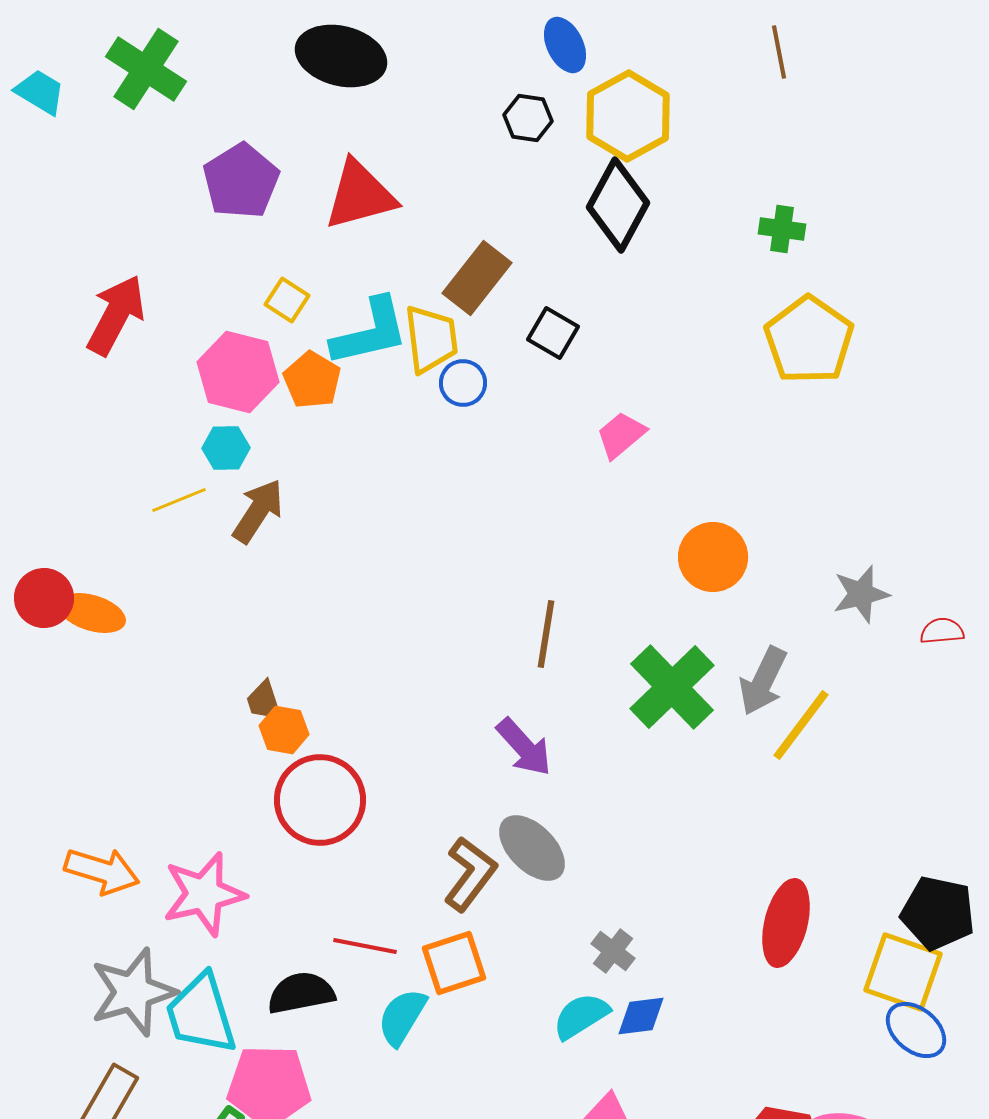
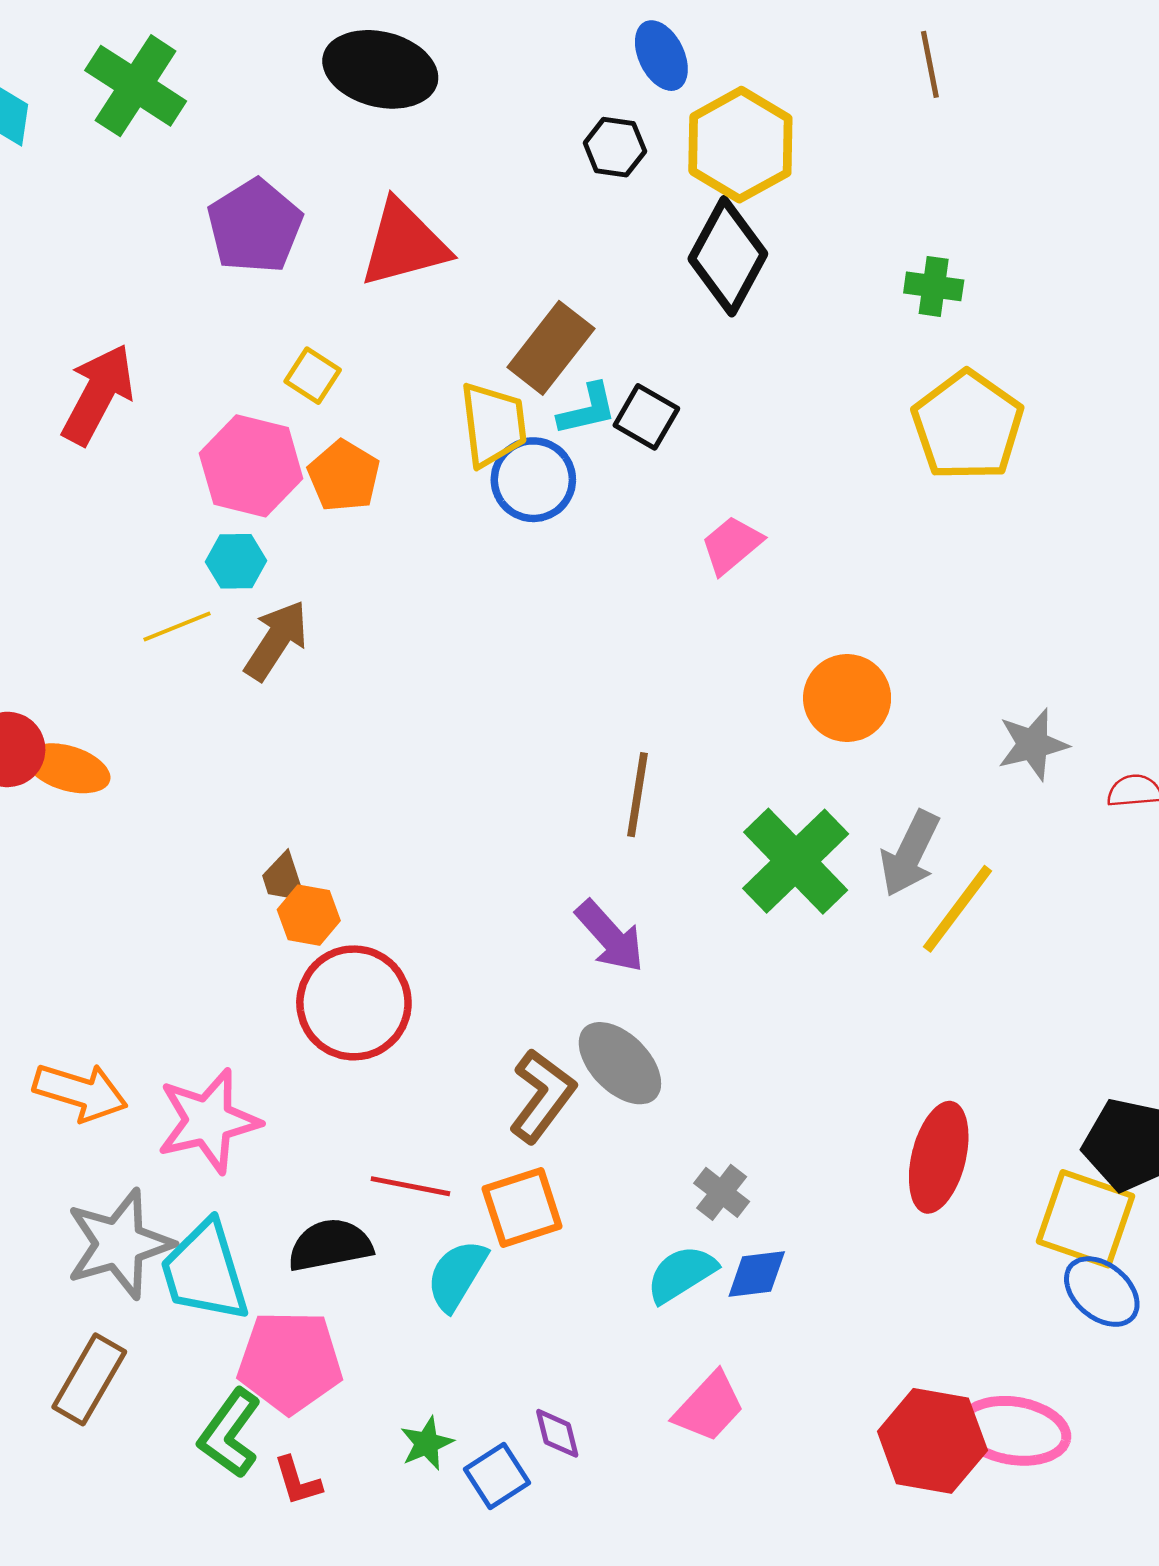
cyan L-shape: (370, 332) -> (587, 409), moved, size x0.6
blue circle: (463, 383) -> (533, 480), size x1.4

